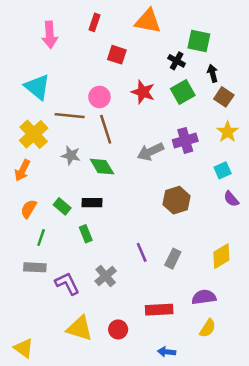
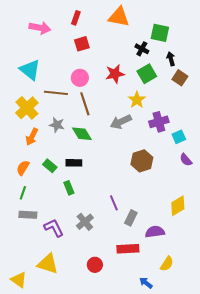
pink arrow: (50, 35) -> (40, 28), turned -75
red square: (117, 55) -> (82, 44), moved, turned -35
red star: (143, 92) -> (115, 74), turned -30
yellow star: (228, 132) -> (137, 100), moved
purple cross: (185, 140) -> (159, 122), moved
orange arrow: (22, 170) -> (32, 137), moved
green line: (41, 237) -> (23, 193), moved
gray rectangle: (173, 259) -> (131, 218), moved
purple semicircle: (204, 297) -> (155, 232), moved
yellow triangle: (80, 328) -> (48, 264), moved
blue arrow: (167, 352) -> (146, 283), moved, turned 32

